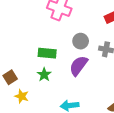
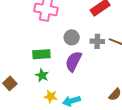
yellow star: (22, 96) -> (51, 96), moved

